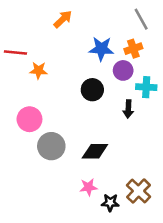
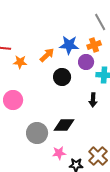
orange arrow: (63, 19) -> (47, 55), moved
black arrow: (128, 109) -> (93, 100), moved
gray circle: (51, 146) -> (37, 133), moved

